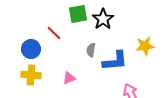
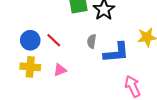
red line: (54, 33) -> (54, 40), moved
pink triangle: (69, 78) -> (60, 70), moved

